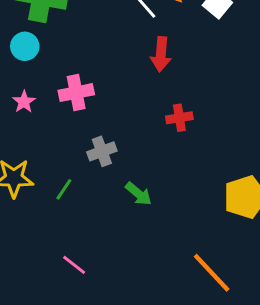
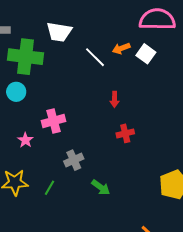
red arrow: (161, 54) -> (115, 99), moved, size x0.7
pink star: (24, 102) -> (25, 140), moved

